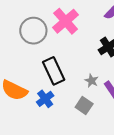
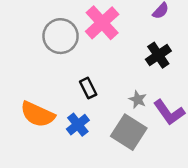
black rectangle: (54, 71) -> (88, 88), size x0.6
gray square: (84, 105) -> (129, 132), size x1.5

